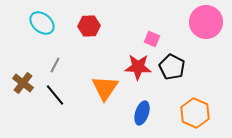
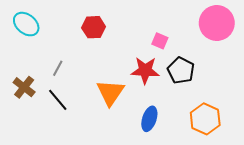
cyan ellipse: (42, 23) -> (26, 24), moved

